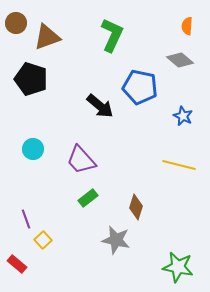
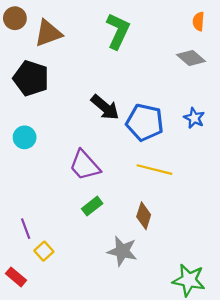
blue pentagon: (140, 87) -> (145, 122), moved
cyan circle: (33, 149) -> (25, 137), moved
yellow line: (179, 165) -> (154, 170), moved

